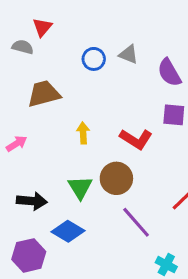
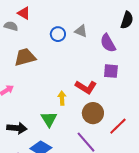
red triangle: (42, 27) -> (24, 13), turned -40
yellow arrow: (83, 133) -> (62, 98), moved
brown circle: (116, 178) -> (93, 113), moved

